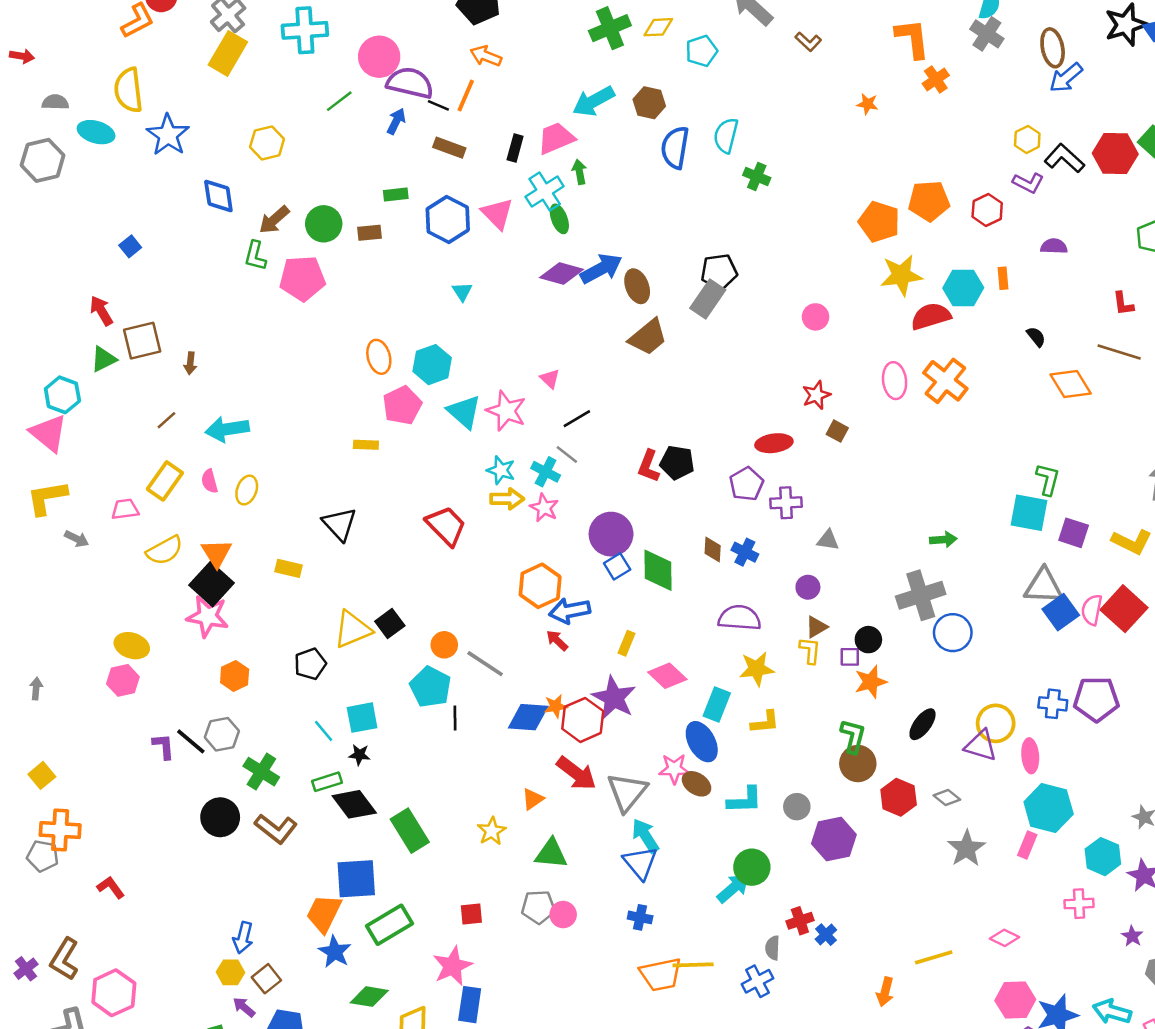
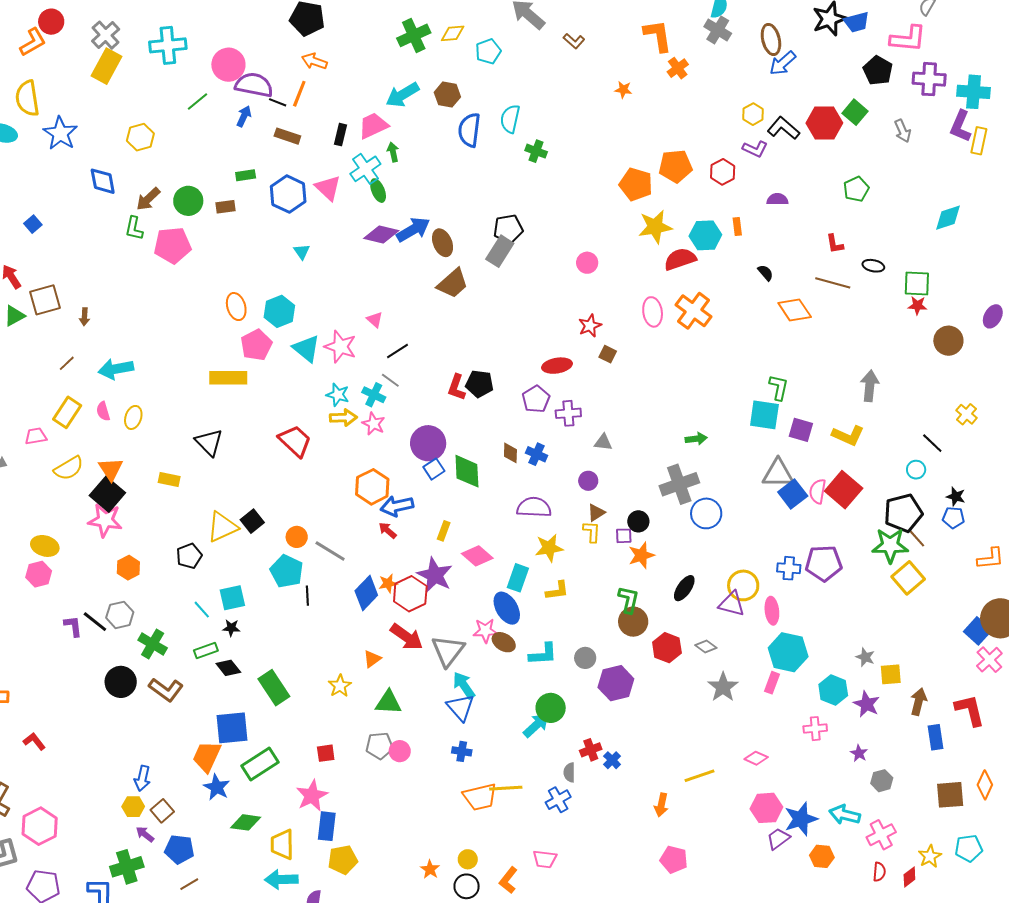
yellow rectangle: (366, 445) -> (228, 378), size x1.8
blue diamond: (528, 717) -> (366, 593), turned -48
black diamond: (354, 804) -> (228, 668), size x0.7

